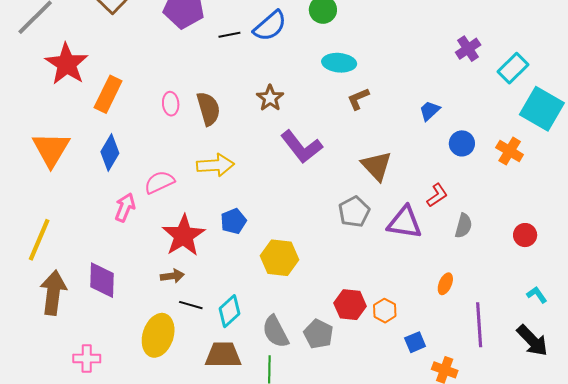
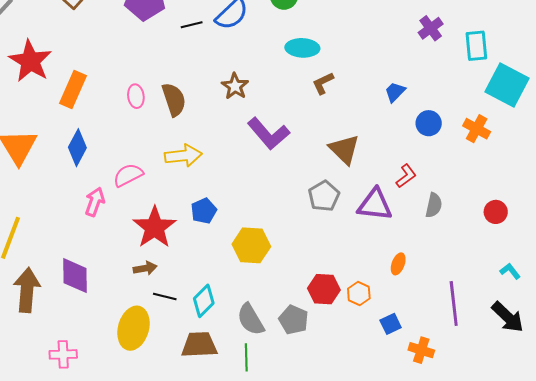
cyan rectangle: (513, 68) -> (476, 46), turned -48
orange ellipse: (445, 284) -> (398, 264), moved

